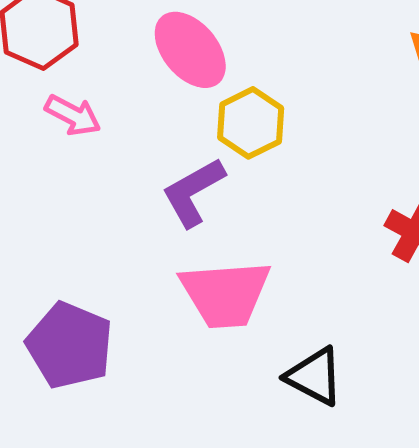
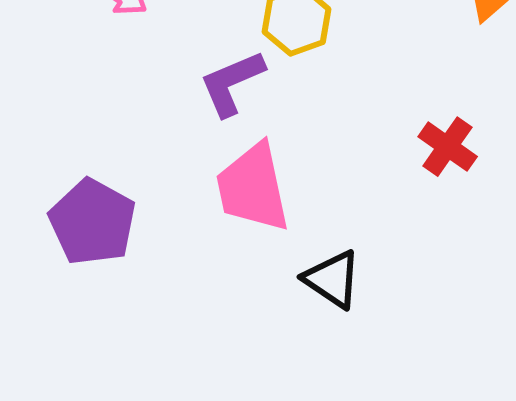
pink trapezoid: (225, 294) -> (253, 188), turned 76

